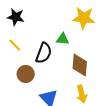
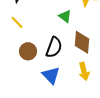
green triangle: (63, 39) -> (65, 16), turned 32
black semicircle: (44, 53) -> (54, 47), moved

